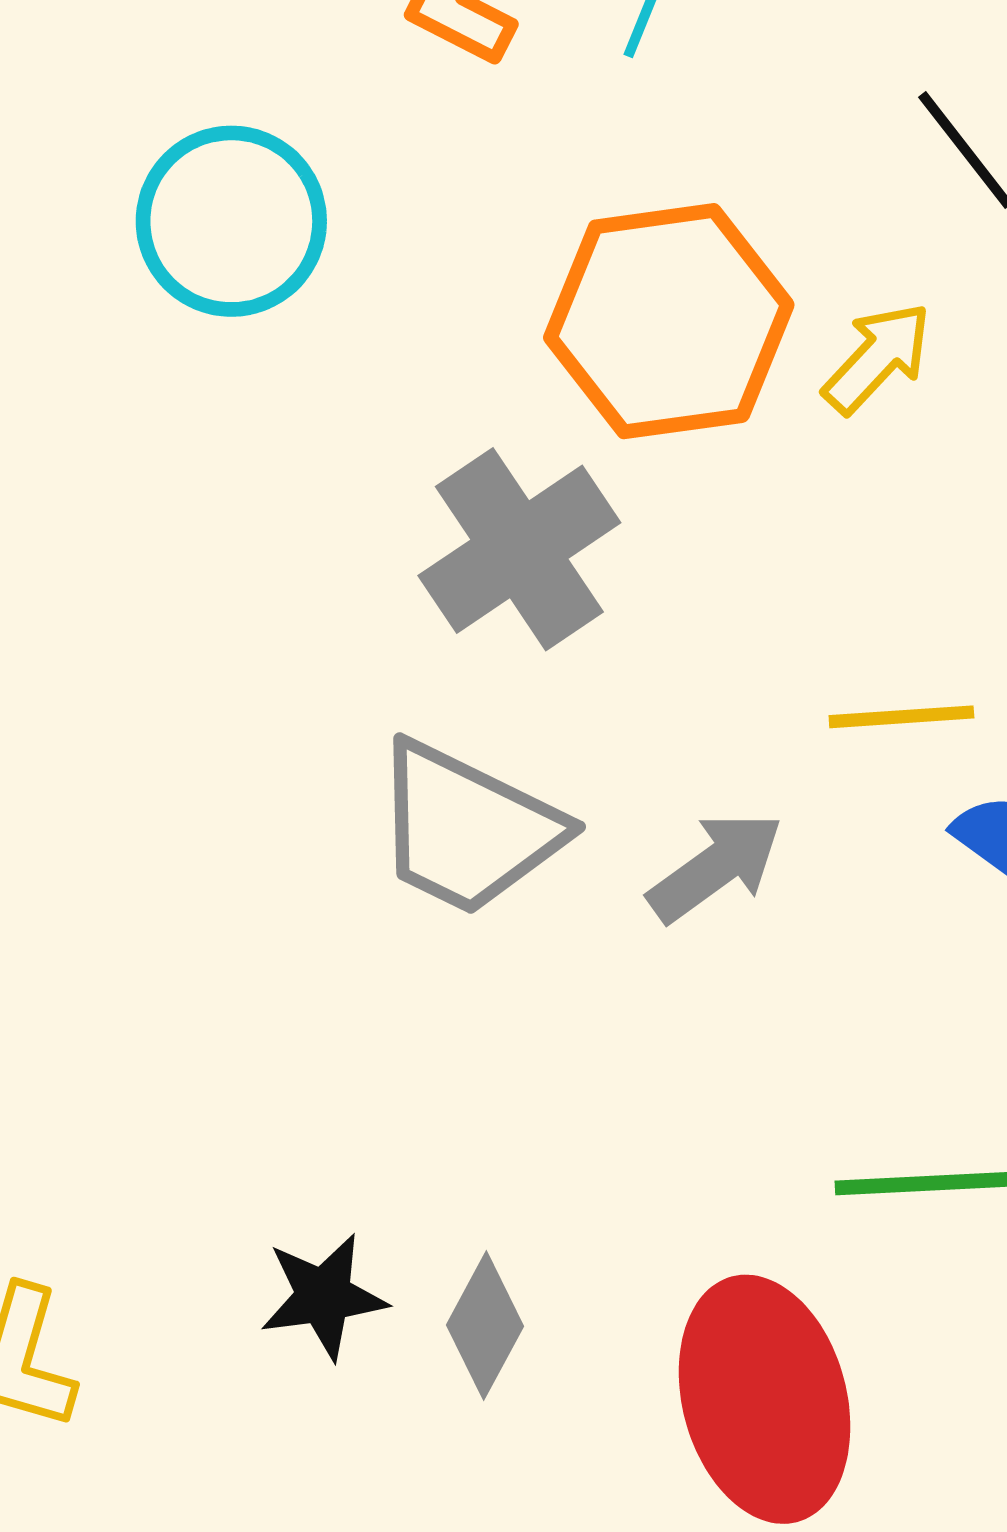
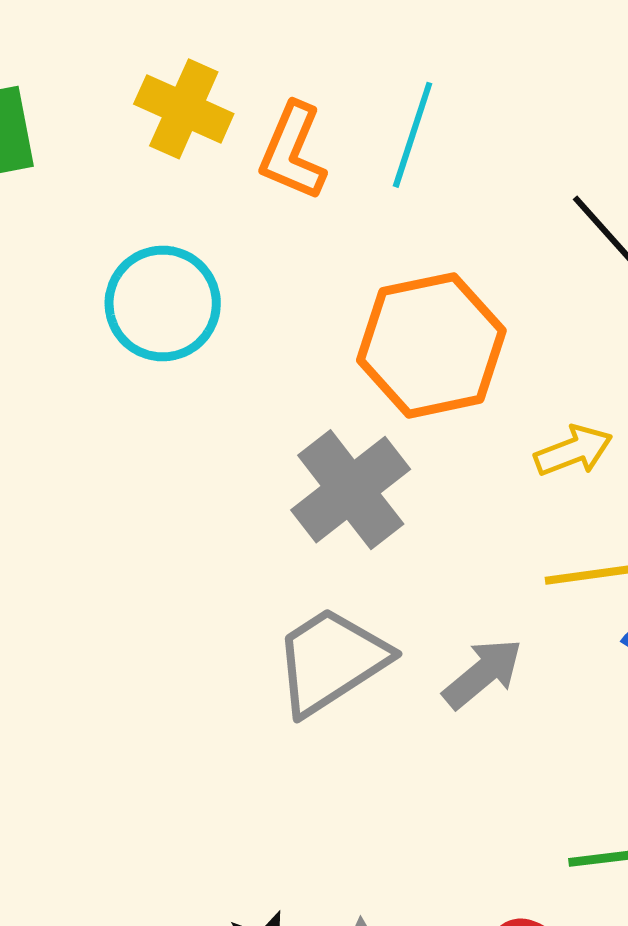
yellow arrow: (877, 358) -> (573, 451), moved, turned 30
gray trapezoid: (467, 829) -> (331, 661), turned 125

